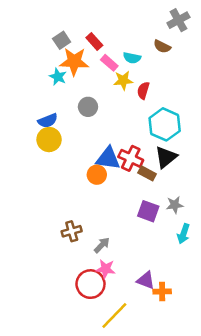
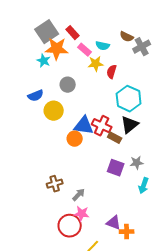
gray cross: (178, 20) -> (142, 47), moved
gray square: (62, 40) -> (47, 32), size x1.6
yellow circle: (49, 140) -> (54, 111), moved

